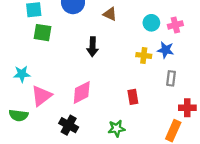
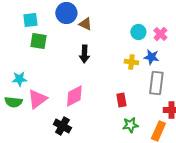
brown triangle: (110, 14) -> (85, 24), moved
pink cross: (175, 25) -> (160, 34), turned -32
gray rectangle: (171, 78) -> (156, 83), size x1.6
green semicircle: (19, 115) -> (13, 102), moved
green star: (117, 128) -> (130, 125), moved

